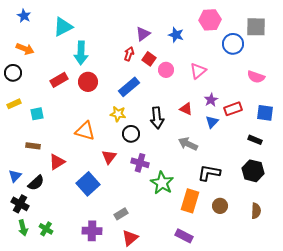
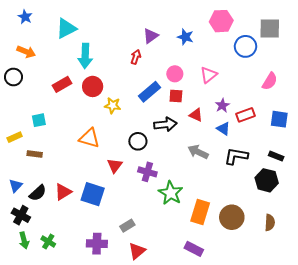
red square: (149, 59) -> (176, 96), moved, turned -32
pink semicircle: (256, 77) -> (270, 81), turned -78
blue rectangle: (129, 87) -> (150, 92), moved
yellow rectangle: (14, 104) -> (15, 137), moved
yellow star: (118, 114) -> (113, 105), moved
black arrow: (157, 118) -> (165, 124), turned -90
blue triangle: (212, 122) -> (223, 129), turned -40
black rectangle: (255, 140) -> (276, 156), moved
red triangle: (57, 162) -> (63, 192), moved
black L-shape: (209, 173) -> (236, 156), moved
blue square: (88, 184) -> (93, 194), turned -30
brown circle: (220, 206) -> (232, 217), size x1.5

